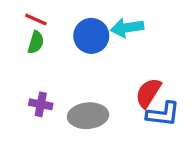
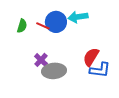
red line: (36, 20) -> (43, 26), moved
purple cross: (41, 104) -> (41, 60), moved, turned 32

